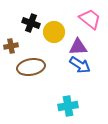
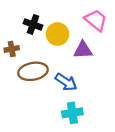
blue arrow: (80, 65) -> (66, 82), moved

